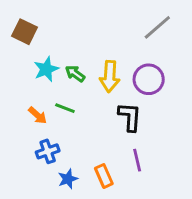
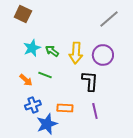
brown square: (25, 32) -> (23, 14), moved
orange rectangle: (104, 176) -> (65, 108), moved, turned -63
blue star: (68, 179) -> (47, 124), size x1.5

